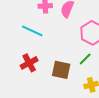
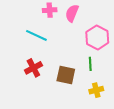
green line: (85, 59) -> (90, 64), turned -48

